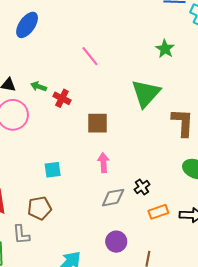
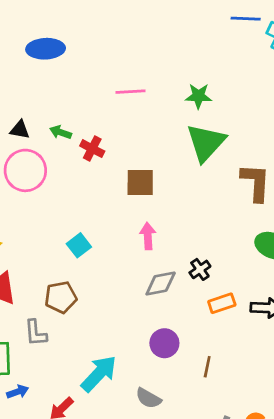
blue ellipse: (27, 25) -> (46, 49), turned 52
green star: (165, 49) -> (198, 96), moved, turned -30
pink line: (90, 56) -> (130, 92), turned -55
cyan square: (53, 170) -> (79, 245), turned -30

